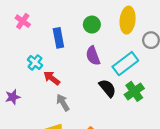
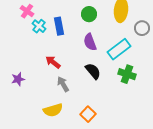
cyan cross: (35, 62) -> (39, 26), moved
black semicircle: (107, 88) -> (93, 71), moved
green cross: (134, 91) -> (127, 74), turned -36

